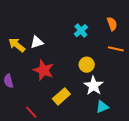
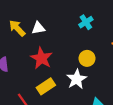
white star: (93, 86) -> (77, 79), moved
yellow rectangle: (61, 96) -> (46, 86), moved

